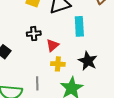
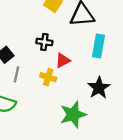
yellow cross: (58, 64) -> (48, 77), moved
gray line: (37, 83) -> (17, 74), moved

